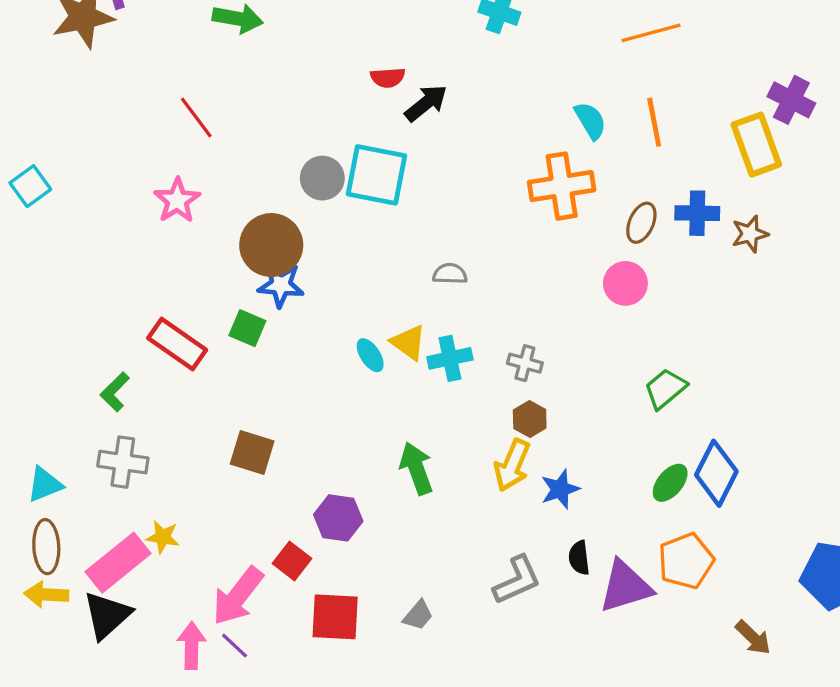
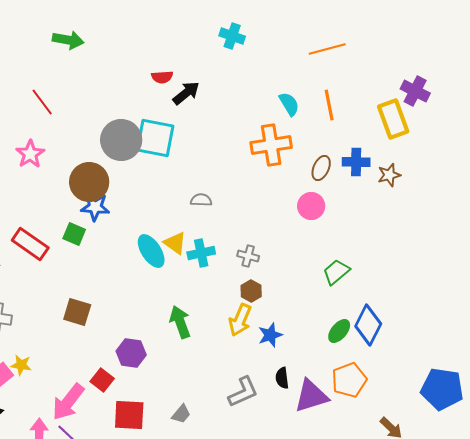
gray circle: (322, 178) -> (121, 140), size x1.5
cyan ellipse: (370, 355) -> (151, 251), size x1.6

